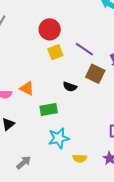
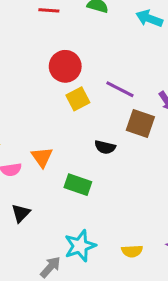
orange triangle: (27, 88) -> (42, 157), turned 35
green rectangle: (49, 110) -> (78, 185), turned 36
cyan star: (59, 138) -> (80, 246), moved

